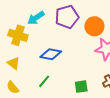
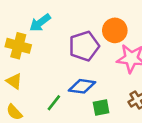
purple pentagon: (67, 17) -> (84, 46), moved
blue diamond: (51, 54) -> (82, 86), moved

